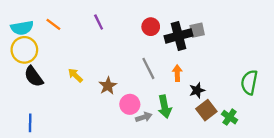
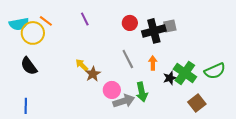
yellow circle: (24, 50) -> (33, 33), moved
yellow arrow: (75, 75) -> (82, 65), moved
green semicircle: (249, 82) -> (215, 71), turned -125
brown square: (206, 110) -> (197, 103), moved
gray arrow: (144, 117) -> (124, 101), size x1.5
green cross: (230, 117) -> (185, 73), moved, size x1.6

